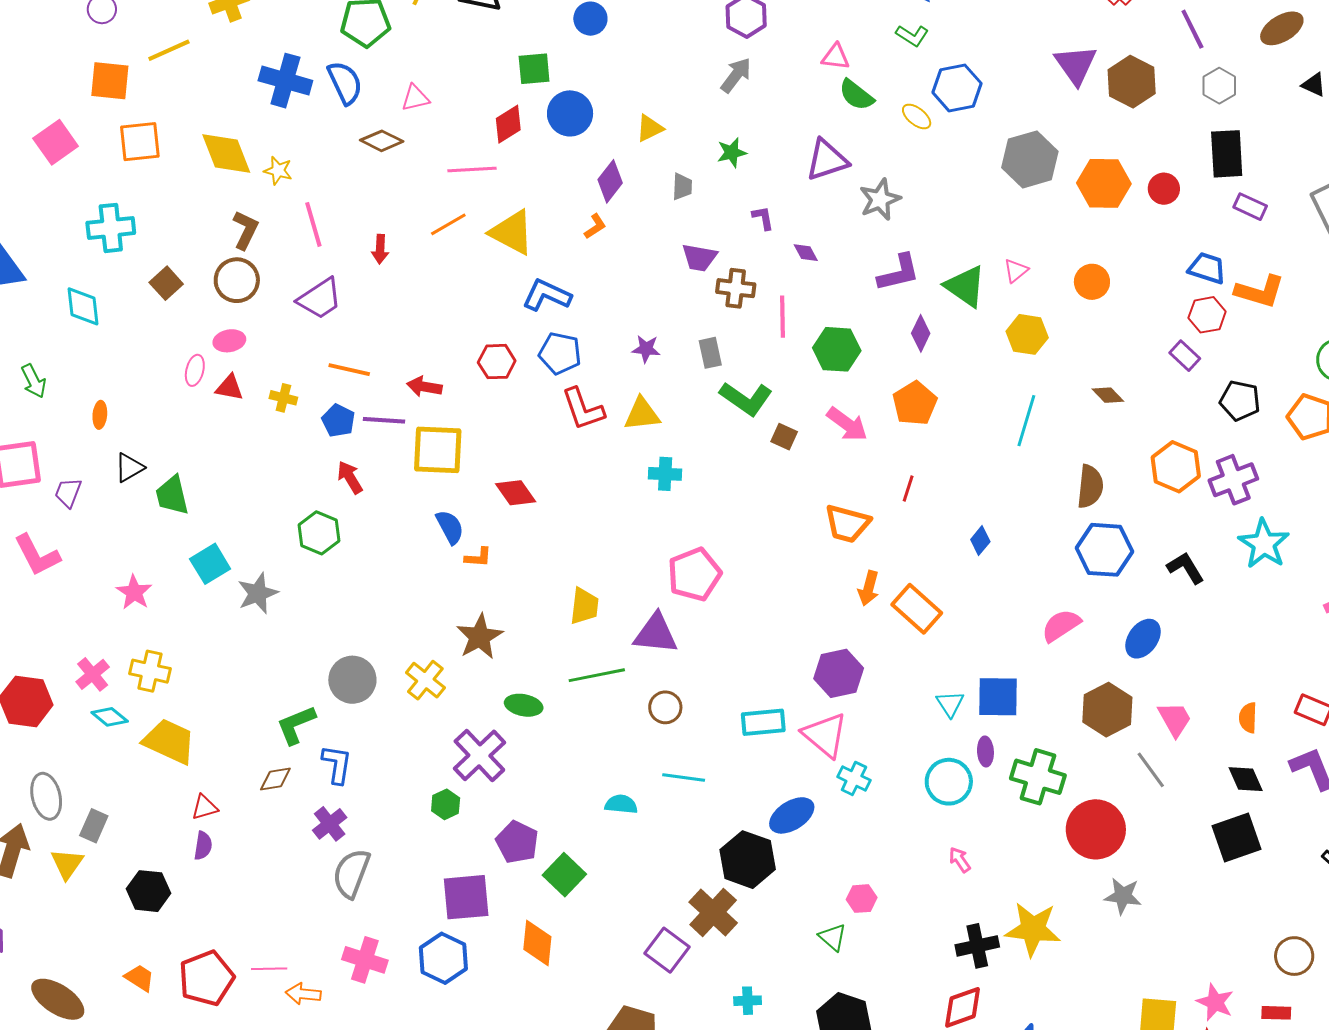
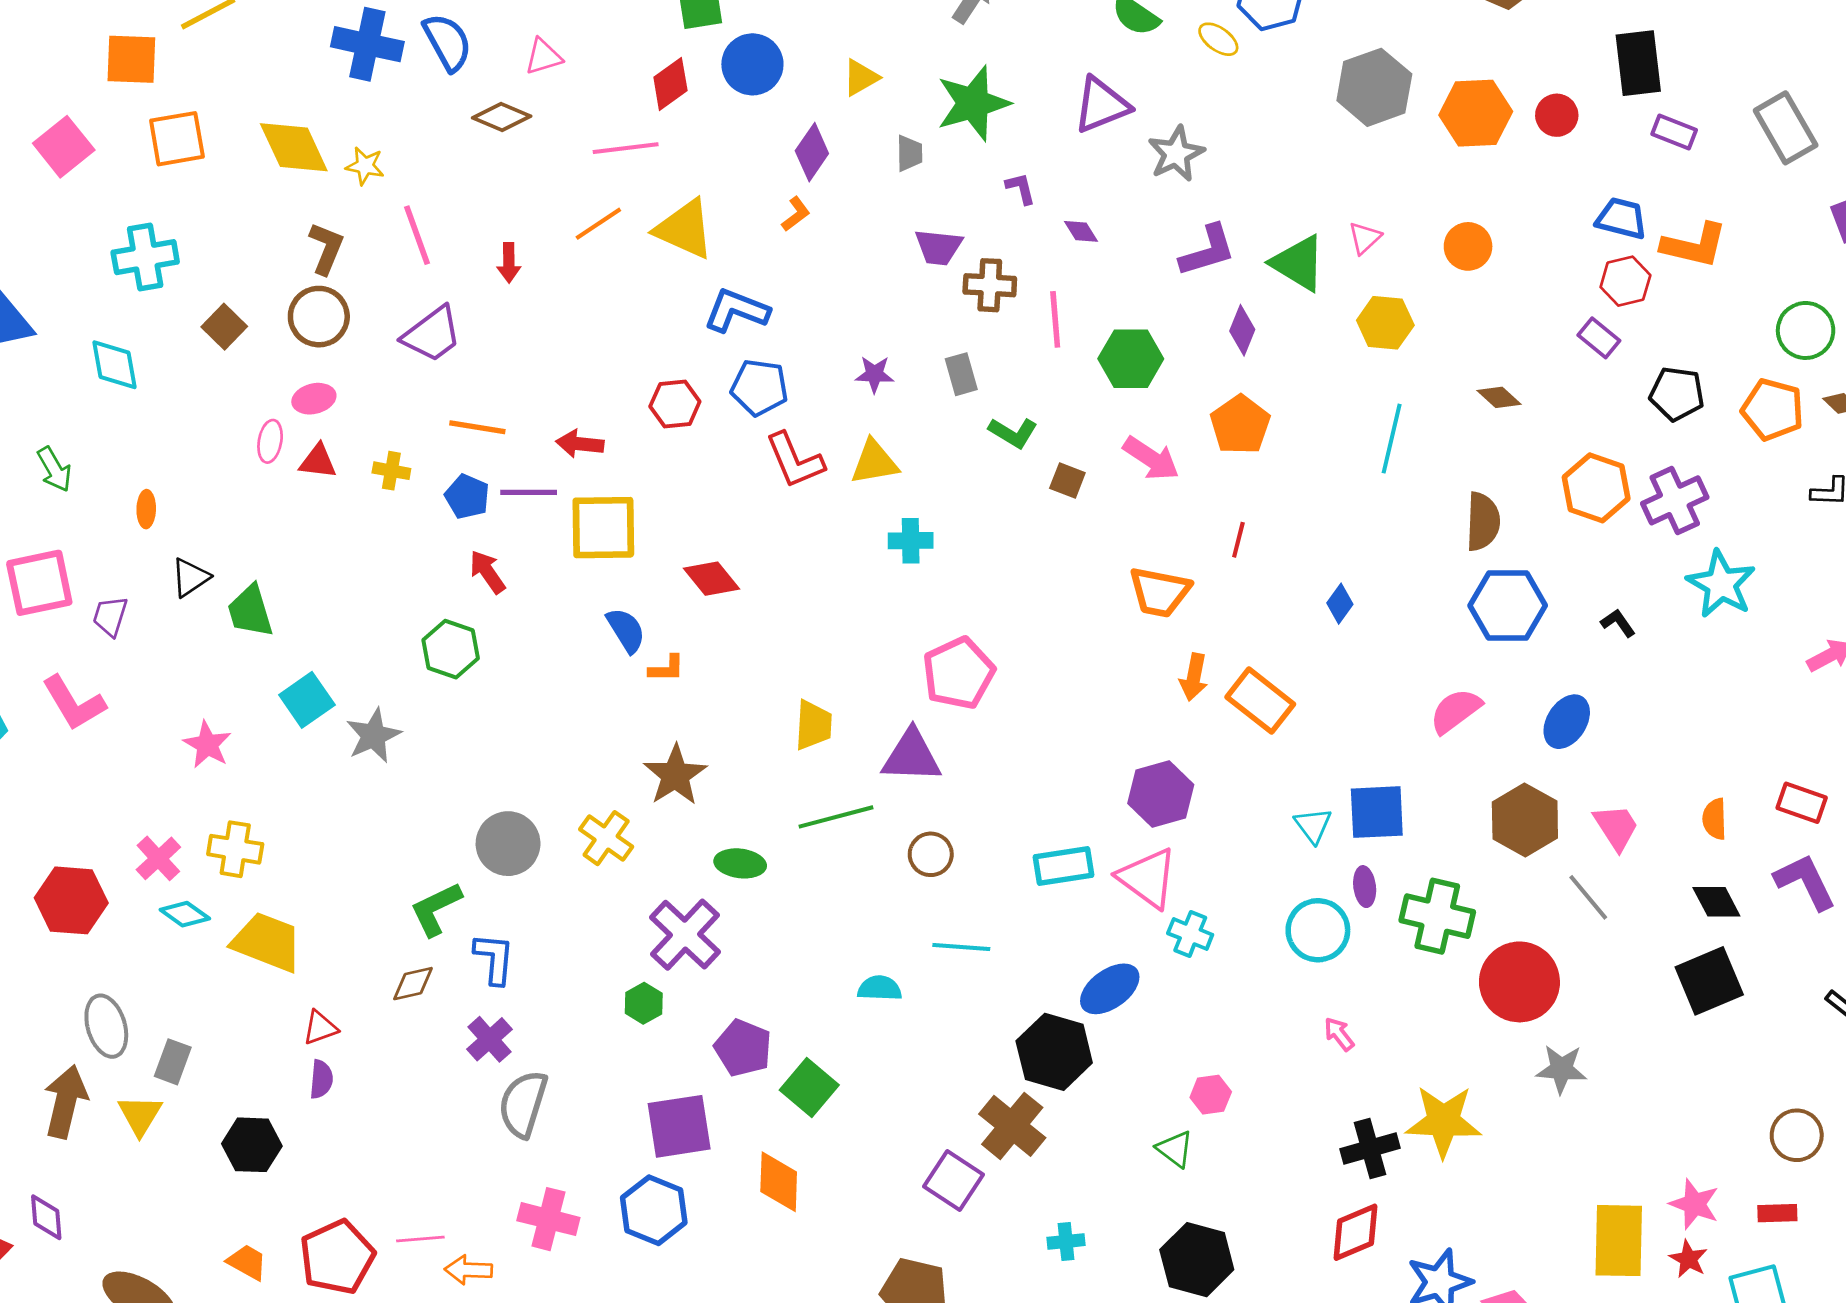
green star: (732, 153) -> (973, 103), size x1.8
green L-shape: (746, 399) -> (1013, 433), size x0.7
black L-shape: (1186, 568) -> (1618, 623), size x0.7

